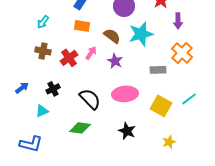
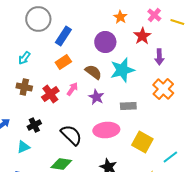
orange rectangle: (82, 26) -> (63, 62), turned -42
gray rectangle: (158, 70) -> (128, 106), moved
cyan line: (189, 99) -> (170, 157), moved

